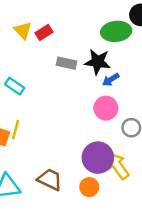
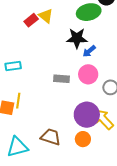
yellow triangle: (23, 30) -> (46, 16), moved
gray rectangle: (66, 63) -> (61, 79), moved
cyan rectangle: (15, 86) -> (13, 66), turned -35

